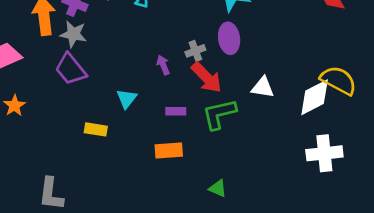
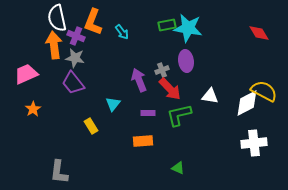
purple arrow: (163, 65) -> (139, 80), size x1.6
yellow rectangle: (96, 129) -> (91, 126), turned 49

